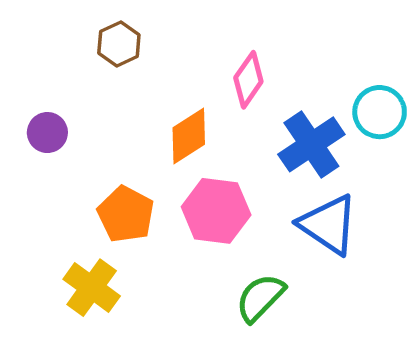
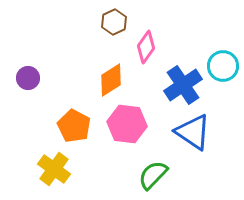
brown hexagon: (119, 44) -> (114, 22), moved

